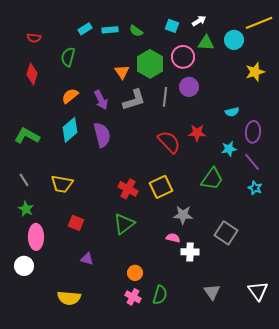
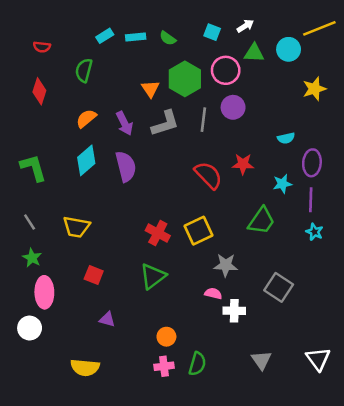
green L-shape: (27, 136) -> (33, 168), turned 45
purple line: (252, 162) -> (311, 200), turned 42
pink cross: (133, 297) -> (164, 366), turned -35

